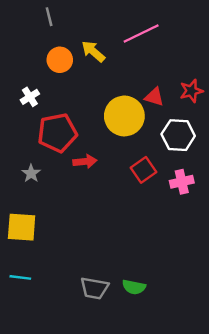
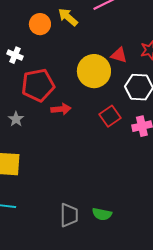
white cross: (30, 97) -> (15, 55), turned -35
gray trapezoid: (94, 288) -> (69, 215), turned -100

